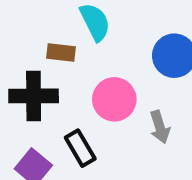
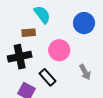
gray arrow: (160, 127) -> (85, 72), moved

